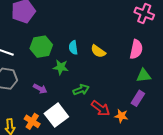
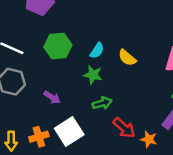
cyan semicircle: (73, 48) -> (97, 51), turned -144
green star: (61, 67) -> (93, 75), moved
orange cross: (32, 121) -> (39, 137), turned 35

